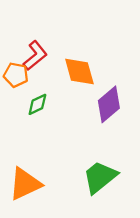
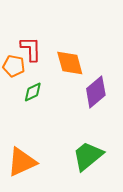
red L-shape: (35, 56) -> (31, 49), turned -52

